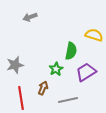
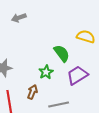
green semicircle: (71, 51) -> (62, 53), turned -48

